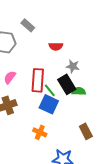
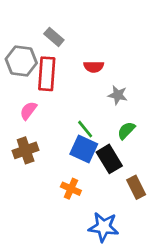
red rectangle: (38, 80) -> (47, 74), moved
black rectangle: (67, 84) -> (109, 159), moved
green semicircle: (79, 91) -> (126, 131), turned -48

